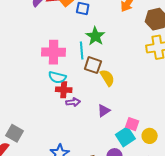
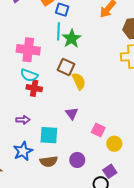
cyan line: (82, 50) -> (59, 31), moved
purple arrow: (73, 102) -> (23, 120), moved
purple triangle: (104, 111) -> (72, 113), turned -40
cyan square: (125, 137) -> (49, 135), moved, turned 30

